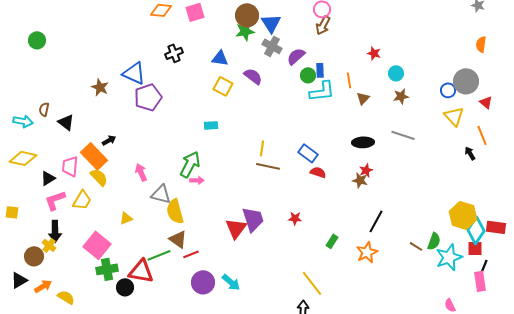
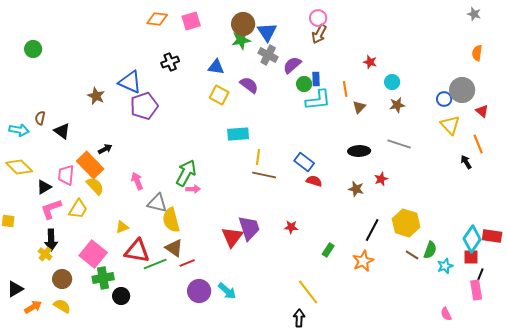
cyan rectangle: (211, 125) -> (238, 134), moved, size x1.5
yellow diamond: (23, 158) -> (19, 167), turned 32
red star: (366, 170) -> (381, 179), moved
yellow hexagon: (463, 215) -> (406, 223), moved
brown circle: (34, 256) -> (62, 279), moved
cyan star: (449, 257) -> (445, 266), size x0.6
red triangle: (141, 271) -> (137, 251), moved
orange arrow: (43, 286) -> (33, 307), moved

